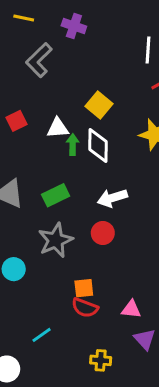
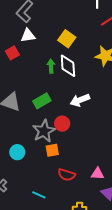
white triangle: (58, 128) -> (28, 35), moved
red circle: (103, 233) -> (62, 124), moved
orange square: (84, 288) -> (52, 150), moved
cyan line: (42, 335) -> (39, 195), turned 64

